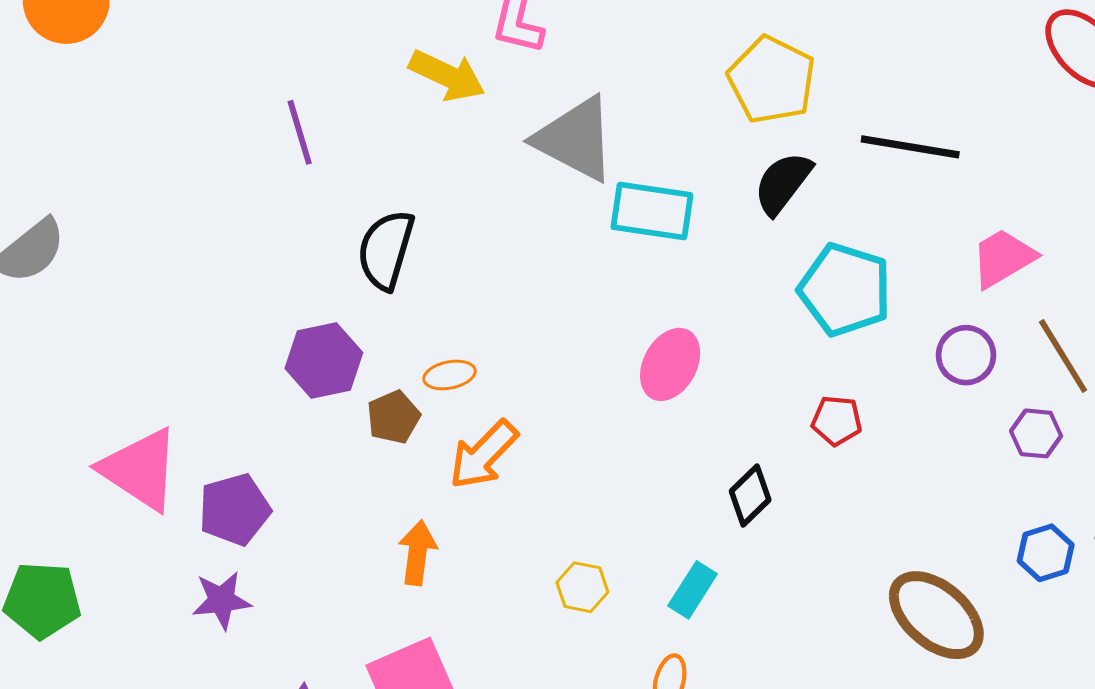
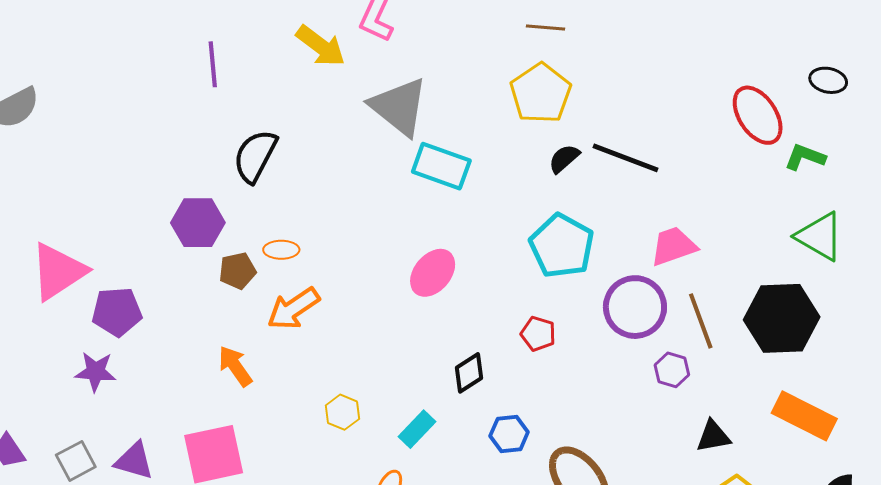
black semicircle: (783, 183) -> (564, 159), moved, size x0.7
purple circle: (966, 355) -> (635, 307), size x1.5
pink triangle: (140, 469) -> (58, 271), turned 42
orange arrow: (417, 553) -> (235, 366), turned -54
blue hexagon: (1046, 553) -> (509, 434), moved

